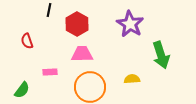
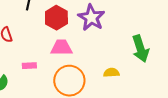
purple star: (130, 24) -> (91, 18), moved

